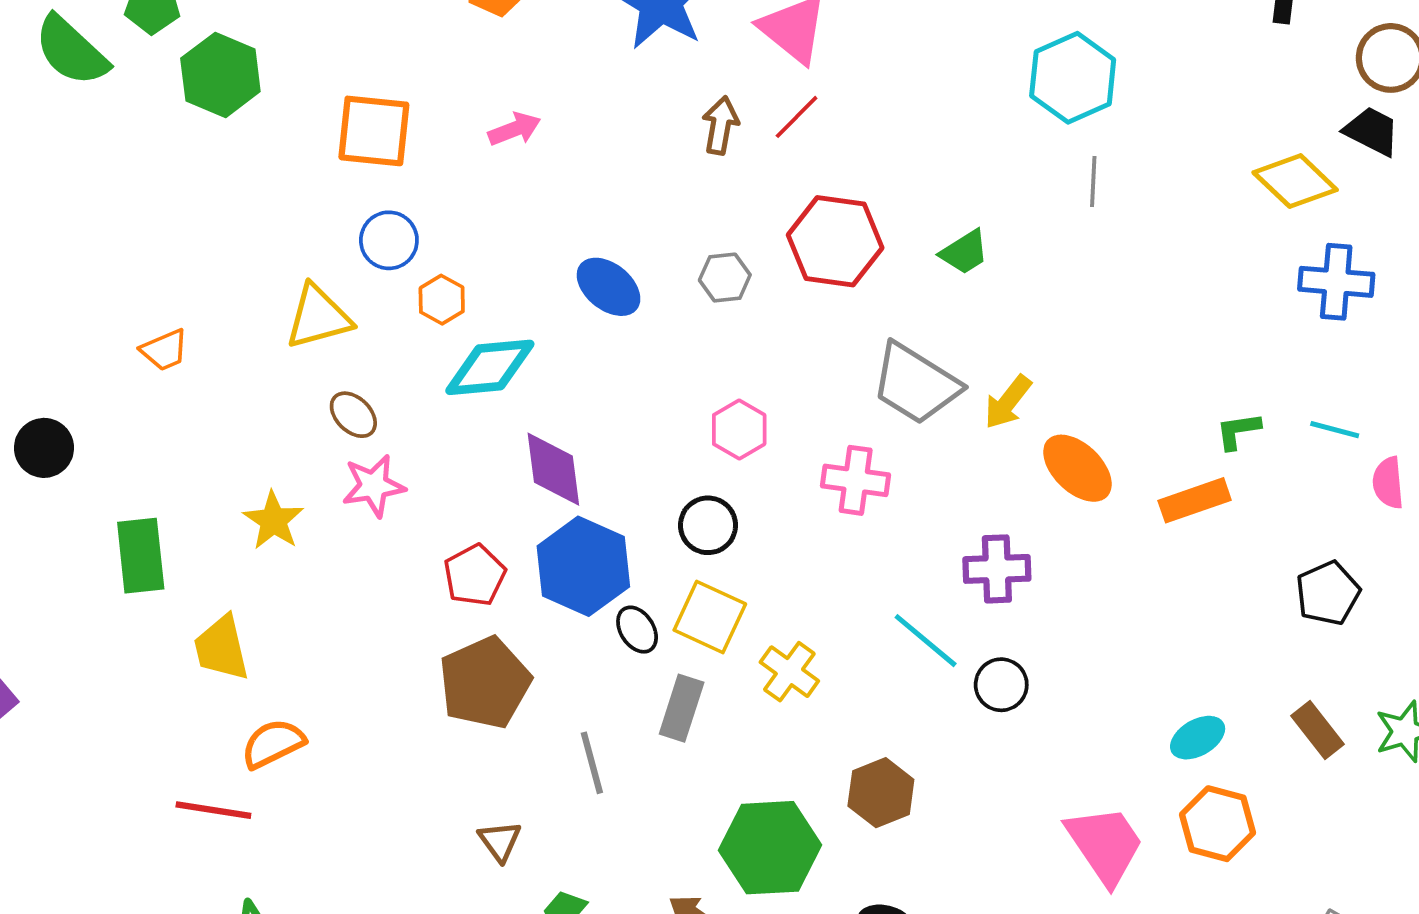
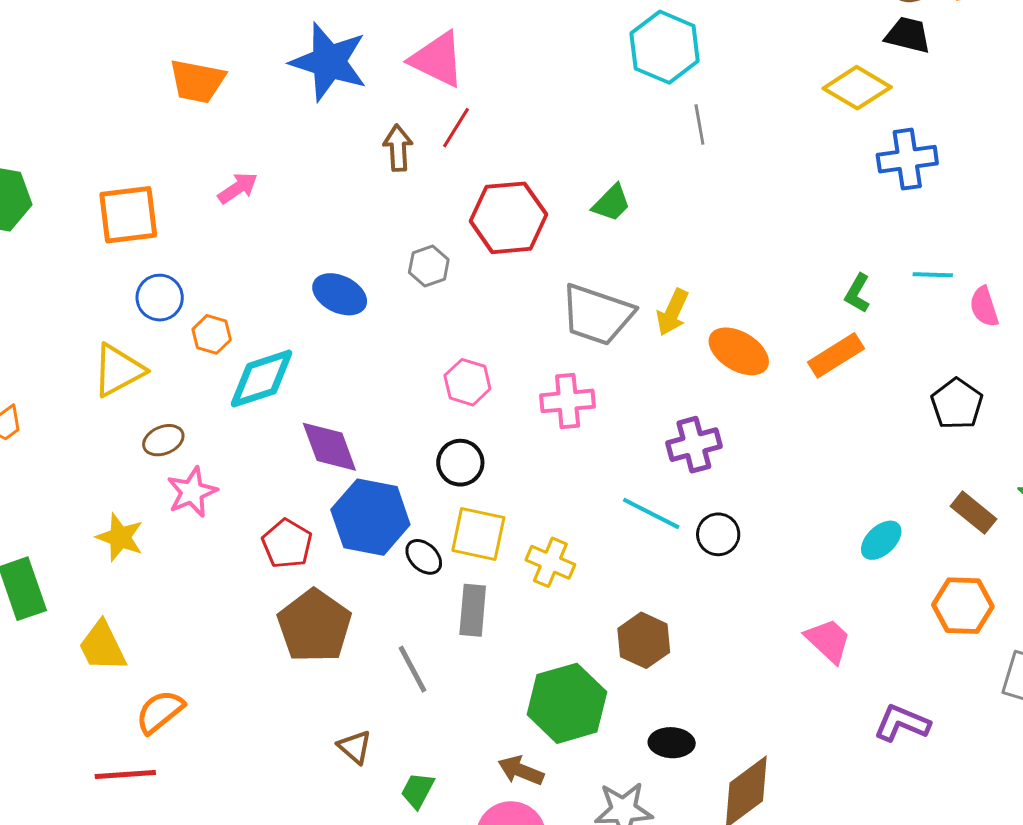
brown ellipse: (353, 415) -> (163, 440), turned -54
green L-shape: (1238, 431) -> (857, 293), turned -39
orange hexagon: (1218, 824) -> (963, 606), moved
pink trapezoid: (1105, 845) -> (828, 641), size x0.7

